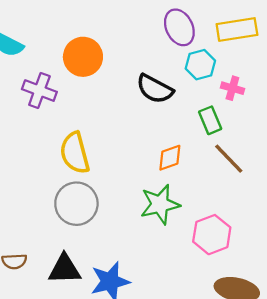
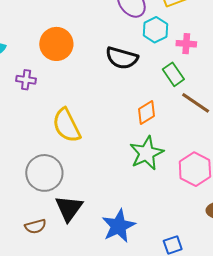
purple cross: (39, 91) -> (26, 80), size x0.7
gray circle: (76, 204) -> (44, 173), moved
black triangle: (65, 269) -> (69, 208), moved, turned -40

